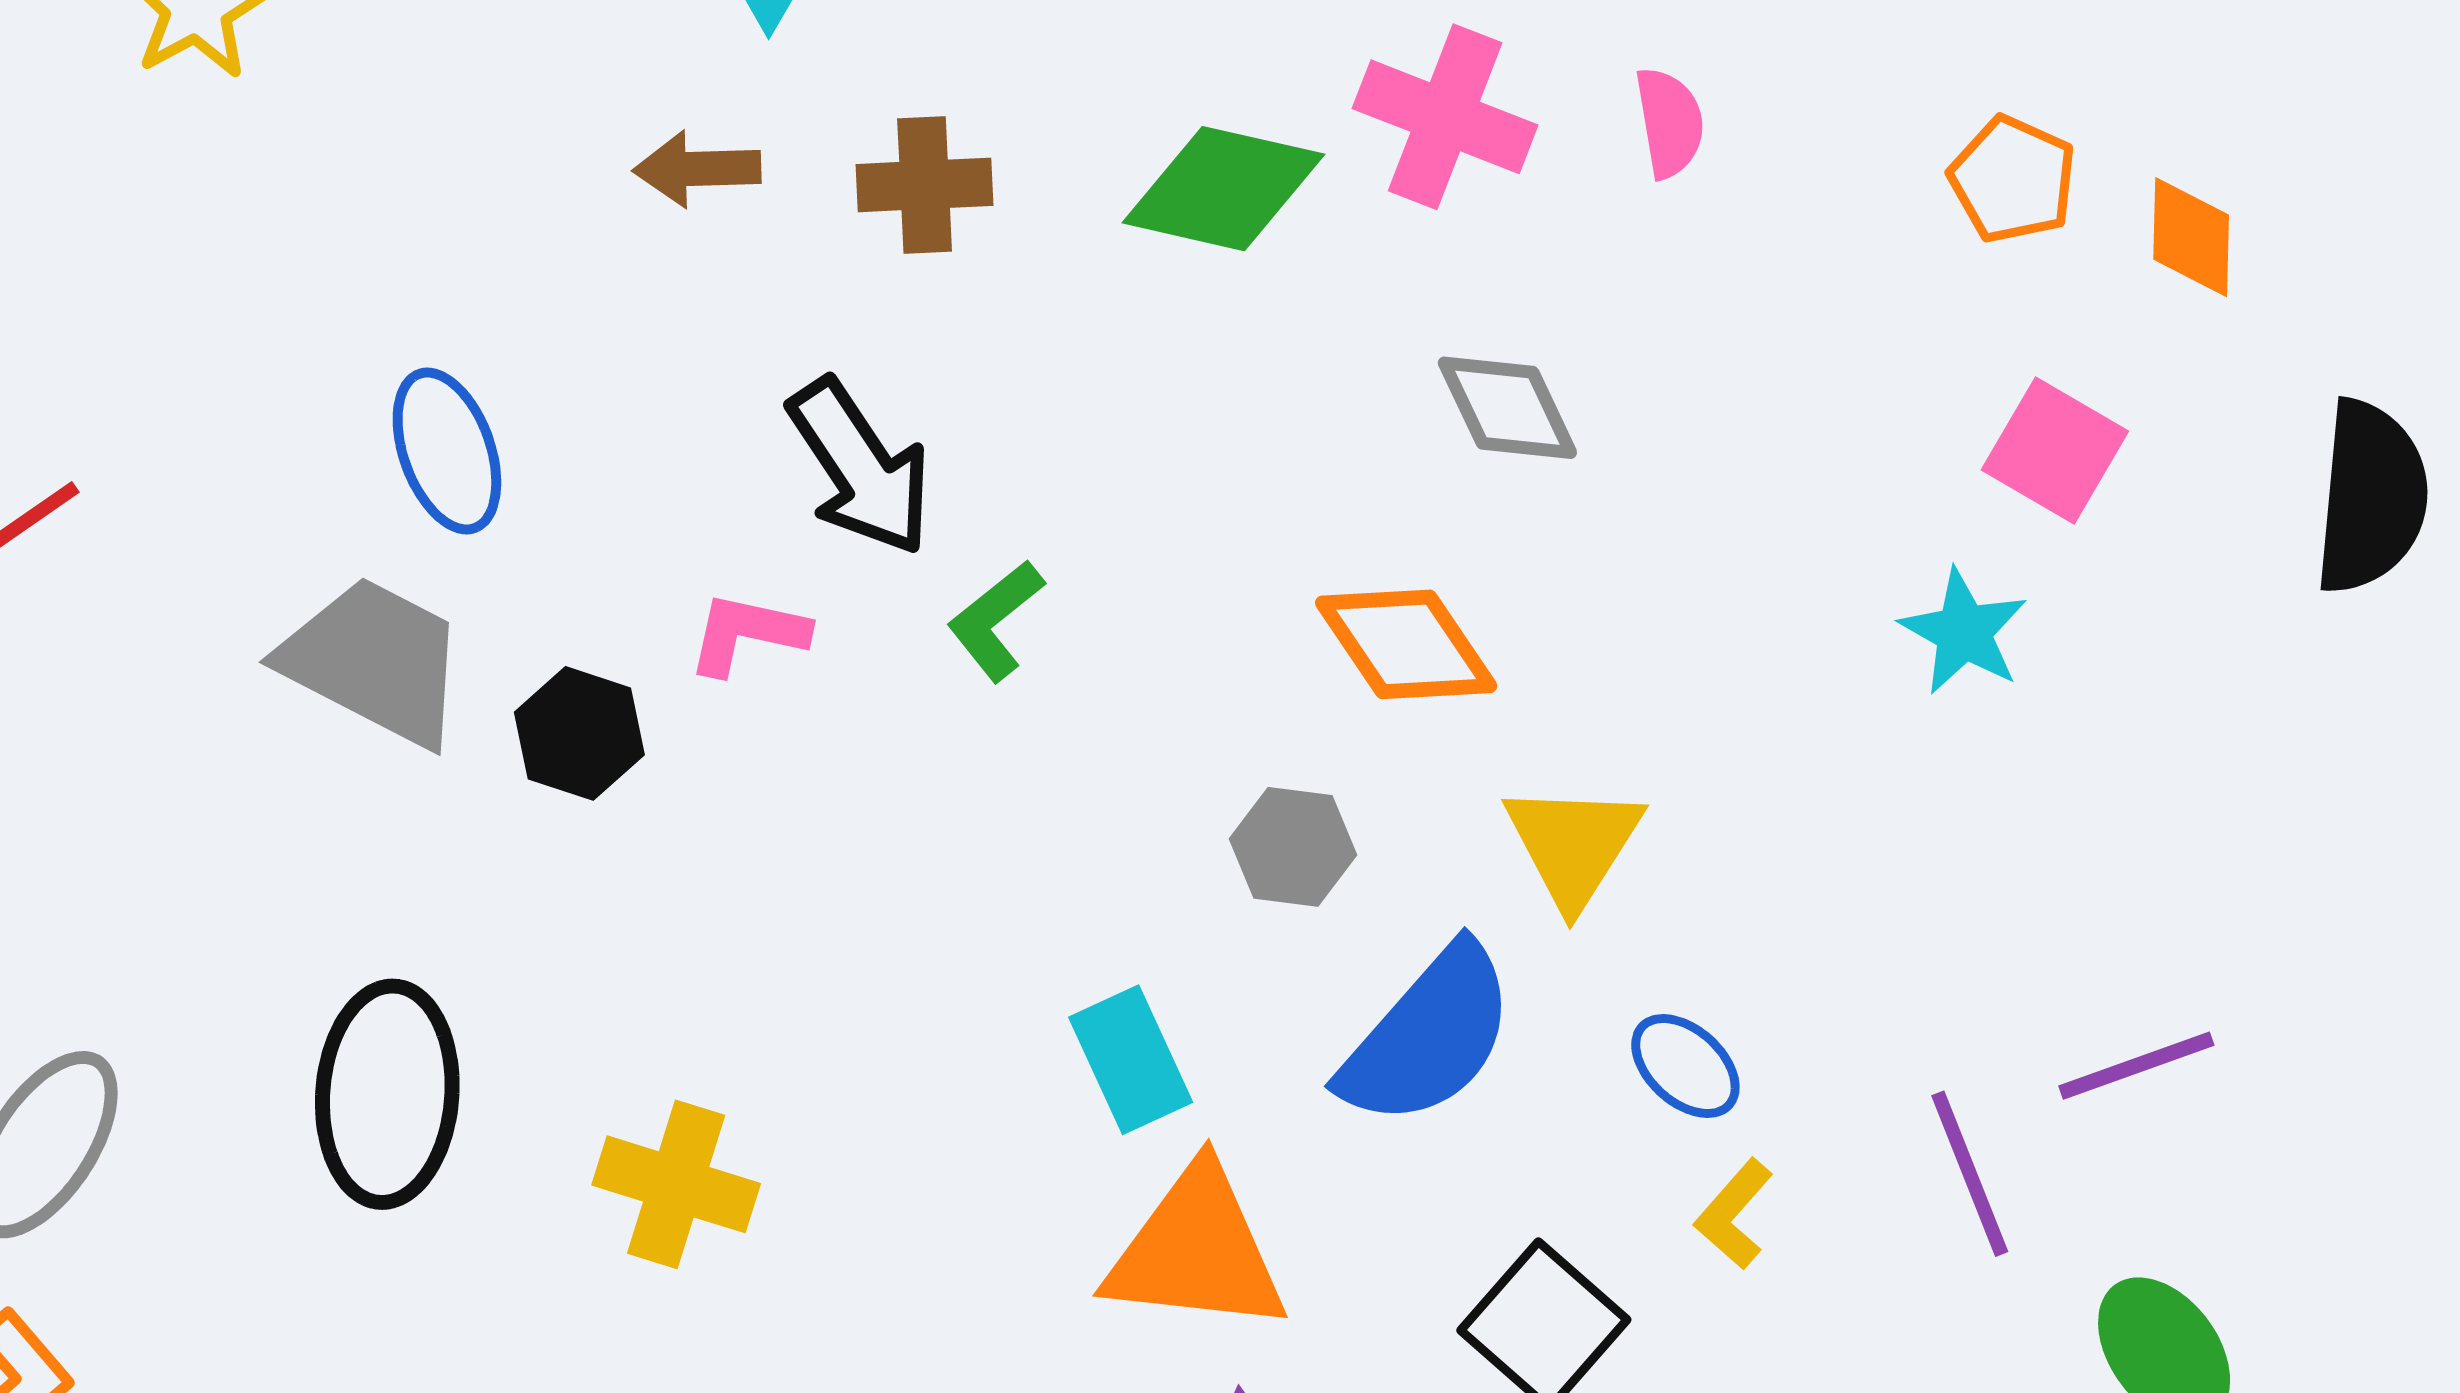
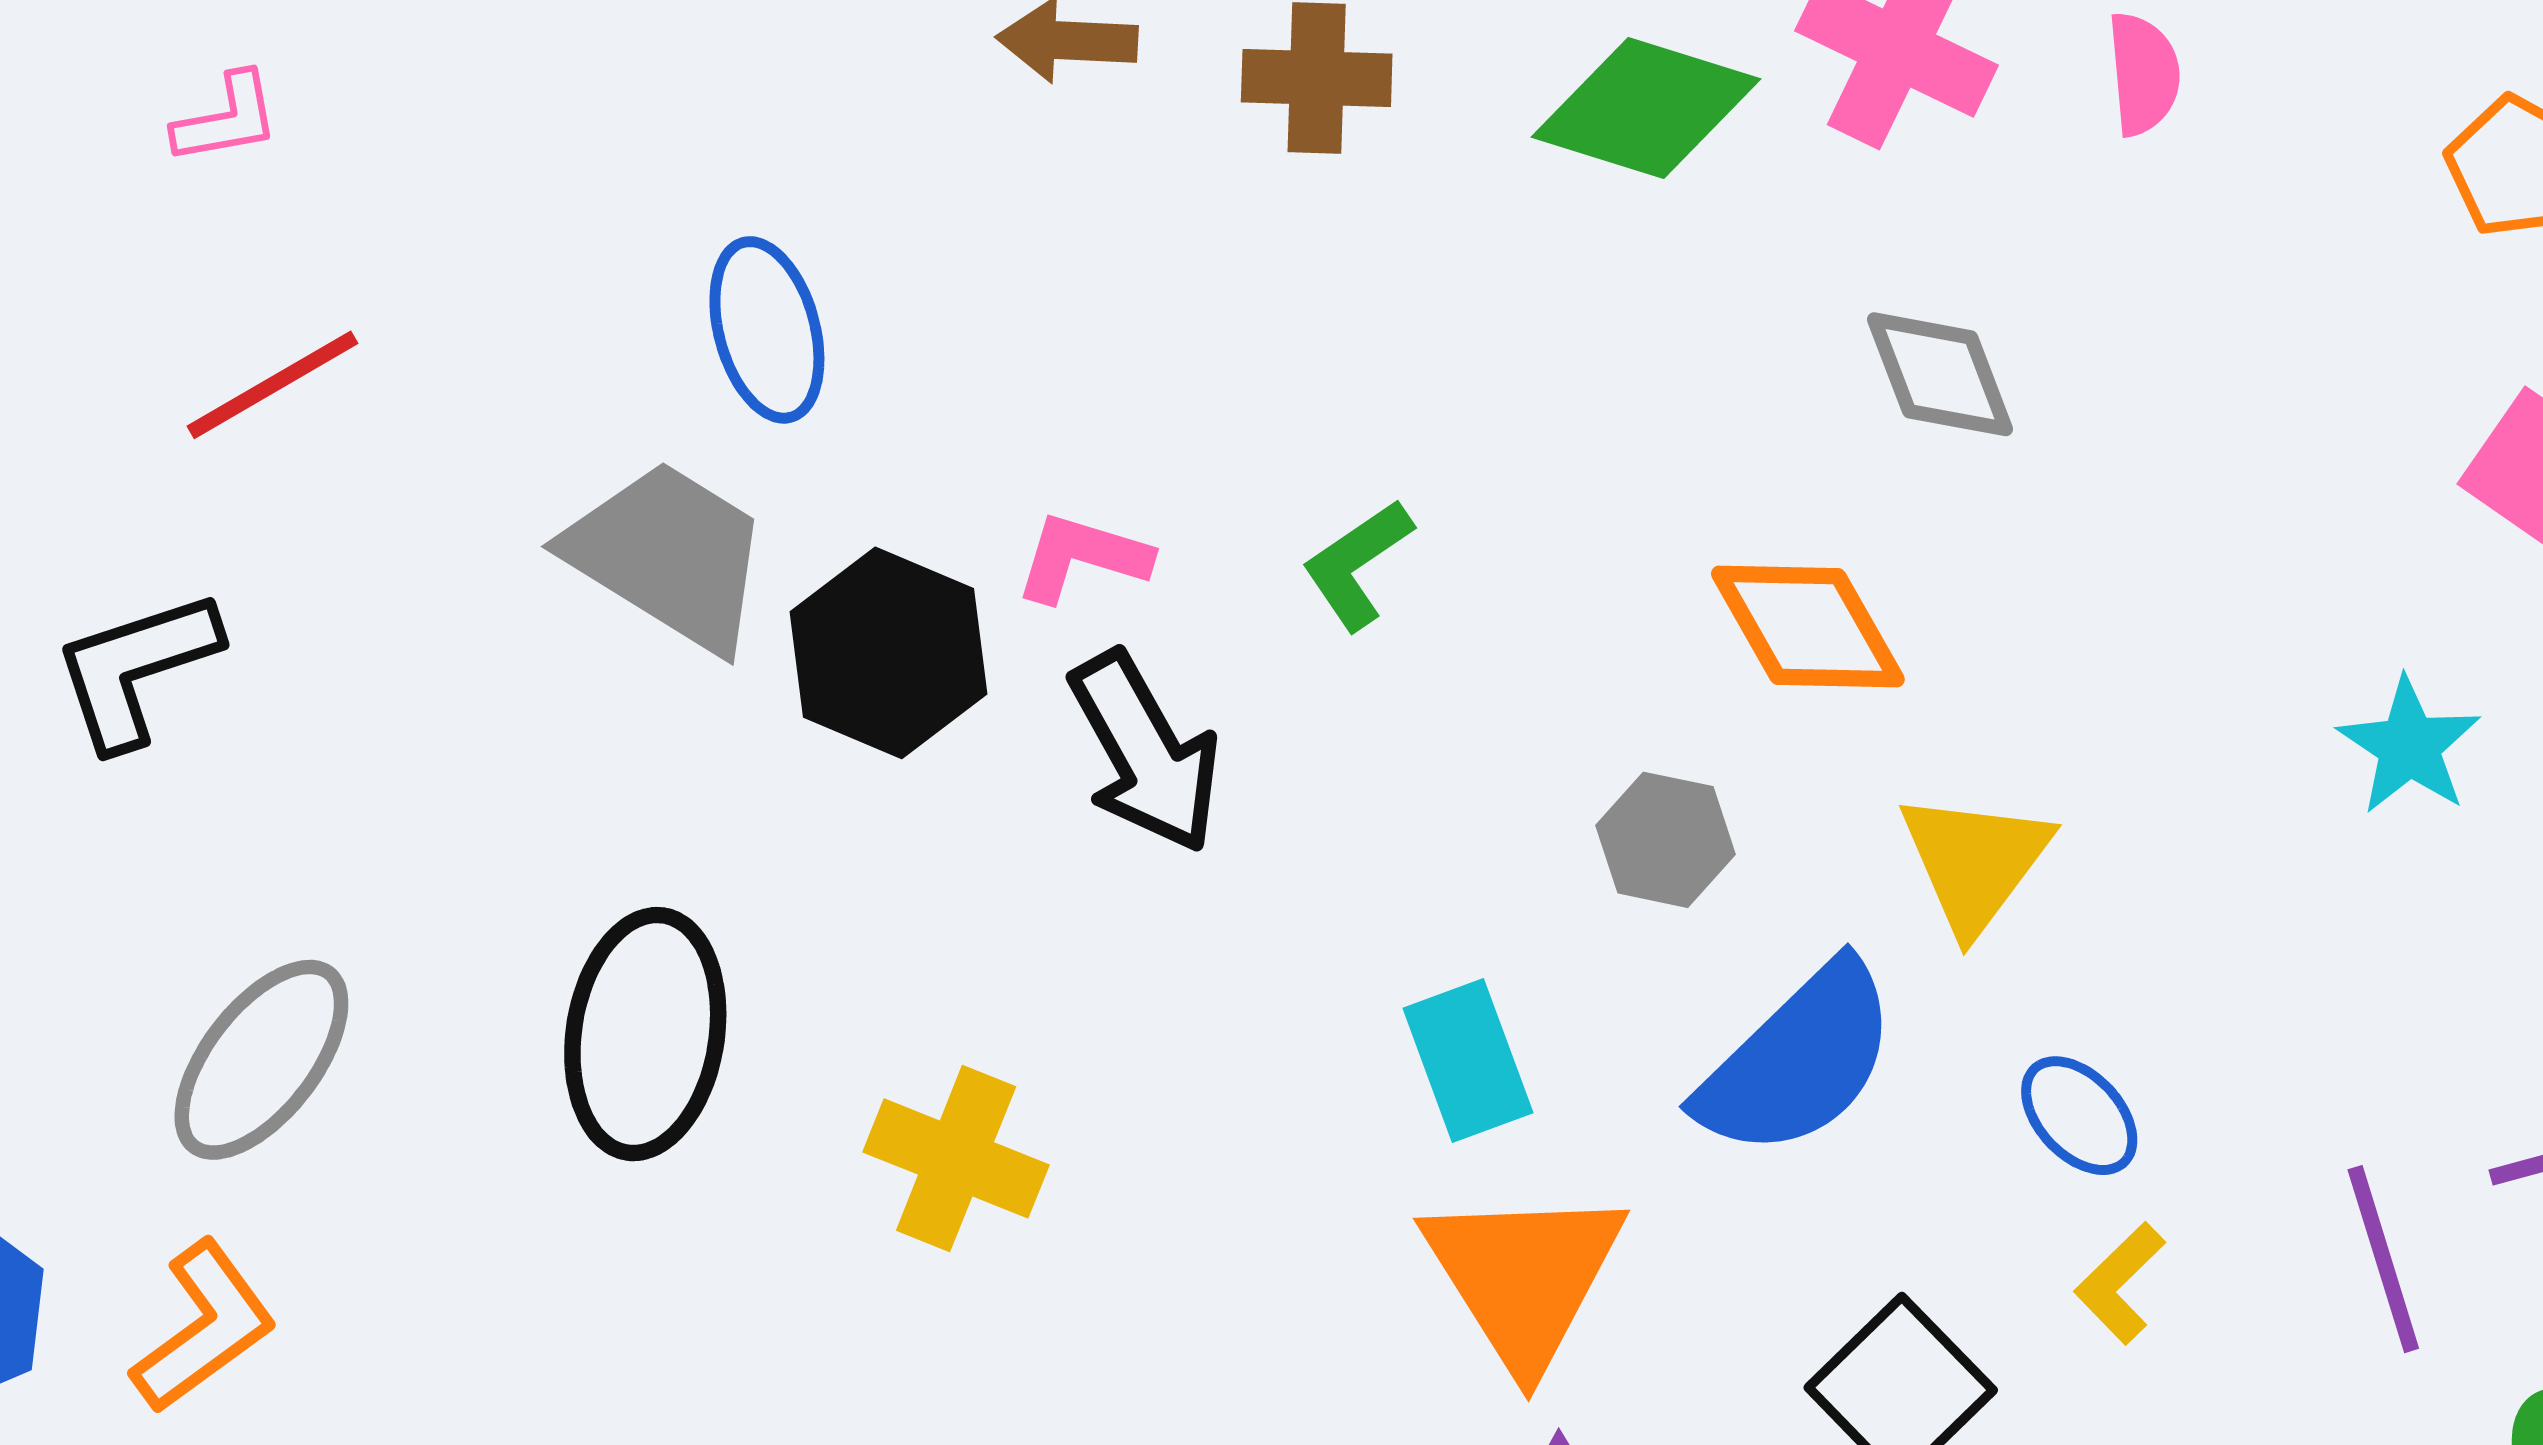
black arrow: (860, 467) -> (1145, 752), moved
cyan star: (1964, 632) -> (2409, 746), moved
black hexagon: (579, 733) -> (888, 653), size x1.4
orange triangle: (1196, 1251) -> (1524, 1277), turned 47

